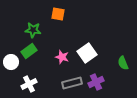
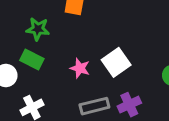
green rectangle: (29, 51) -> (32, 60), turned 63

